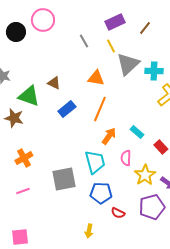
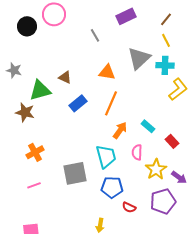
brown line: (145, 28) -> (166, 19), moved
yellow line: (111, 46) -> (166, 40), moved
green triangle: (29, 96) -> (40, 90), turned -35

